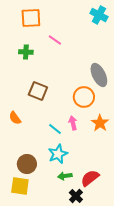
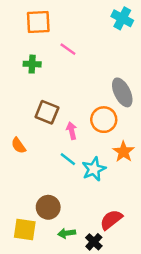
pink arrow: (73, 123) -> (72, 131), moved
cyan star: (58, 154) -> (94, 169), moved
brown circle: (27, 164) -> (48, 207), moved
green arrow: (65, 176) -> (67, 233), moved

